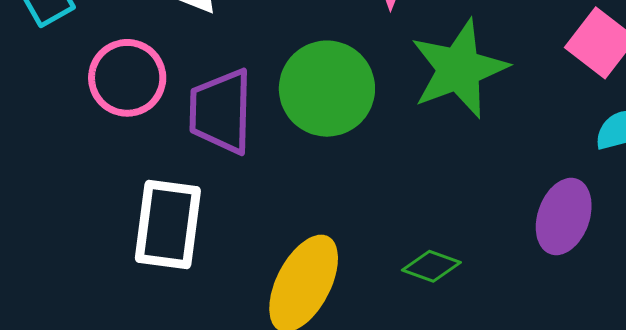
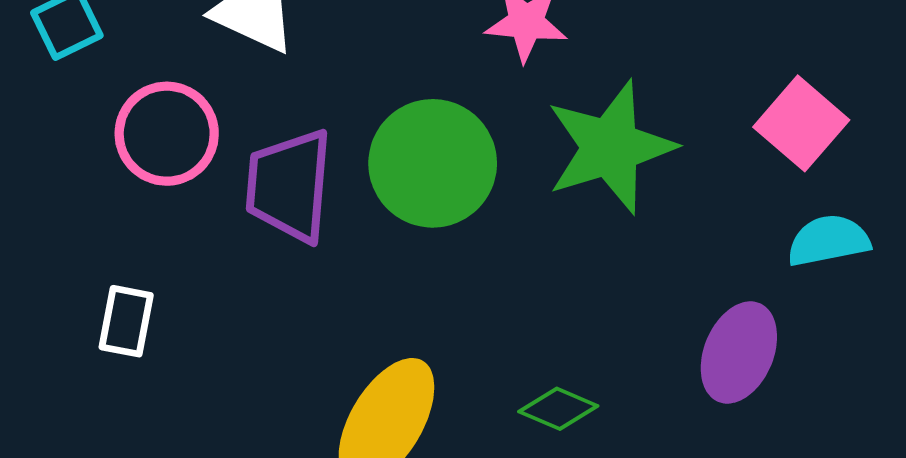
white rectangle: (168, 224) -> (126, 321), moved, size x0.6

